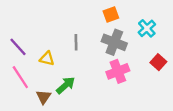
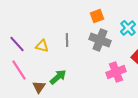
yellow triangle: (47, 59) -> (42, 46), moved
pink cross: (118, 71) -> (116, 72), moved

